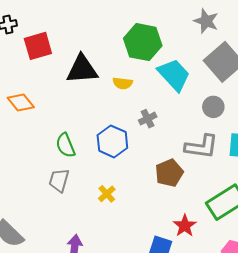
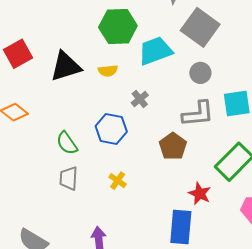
cyan trapezoid: (174, 75) -> (155, 51), turned -54

